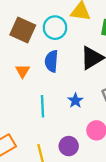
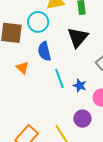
blue star: (75, 101) -> (80, 86), moved
cyan line: (43, 106) -> (59, 78), moved

